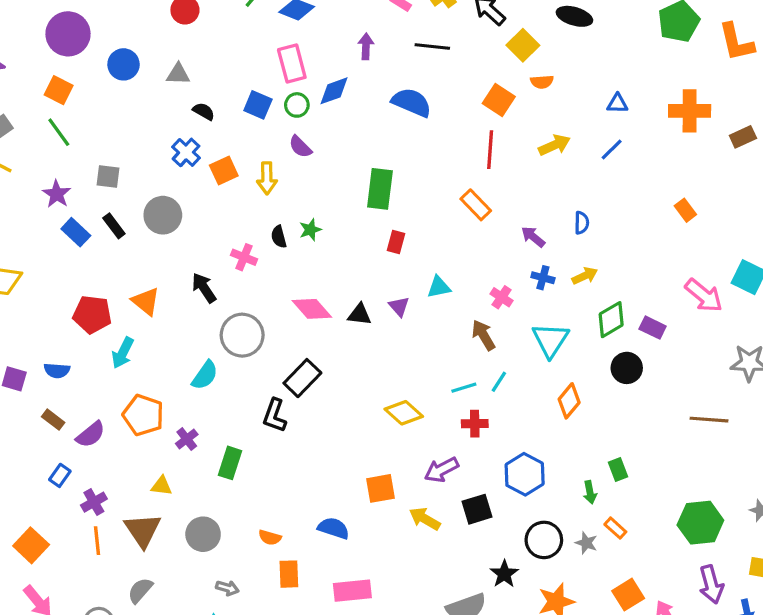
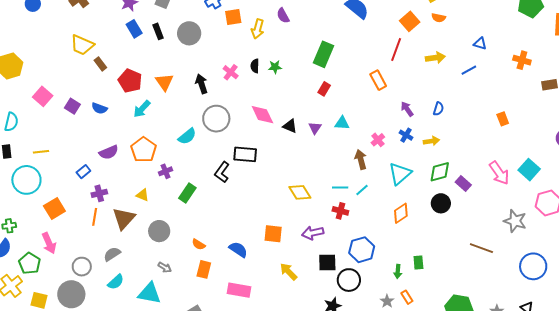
orange cross: (690, 111) -> (522, 60), size x0.7
black rectangle: (302, 378) -> (245, 154), turned 35
brown rectangle: (53, 420) -> (100, 64), moved
yellow arrow: (425, 519) -> (288, 272), moved
black circle: (544, 540) -> (349, 280), moved

